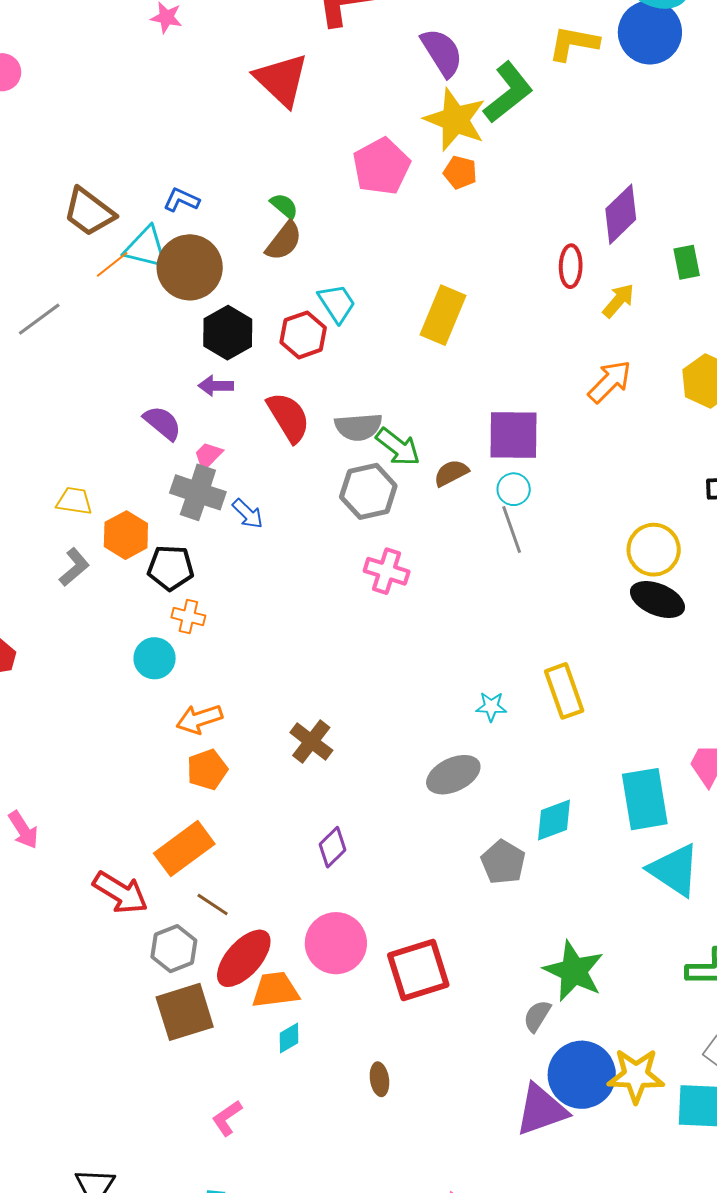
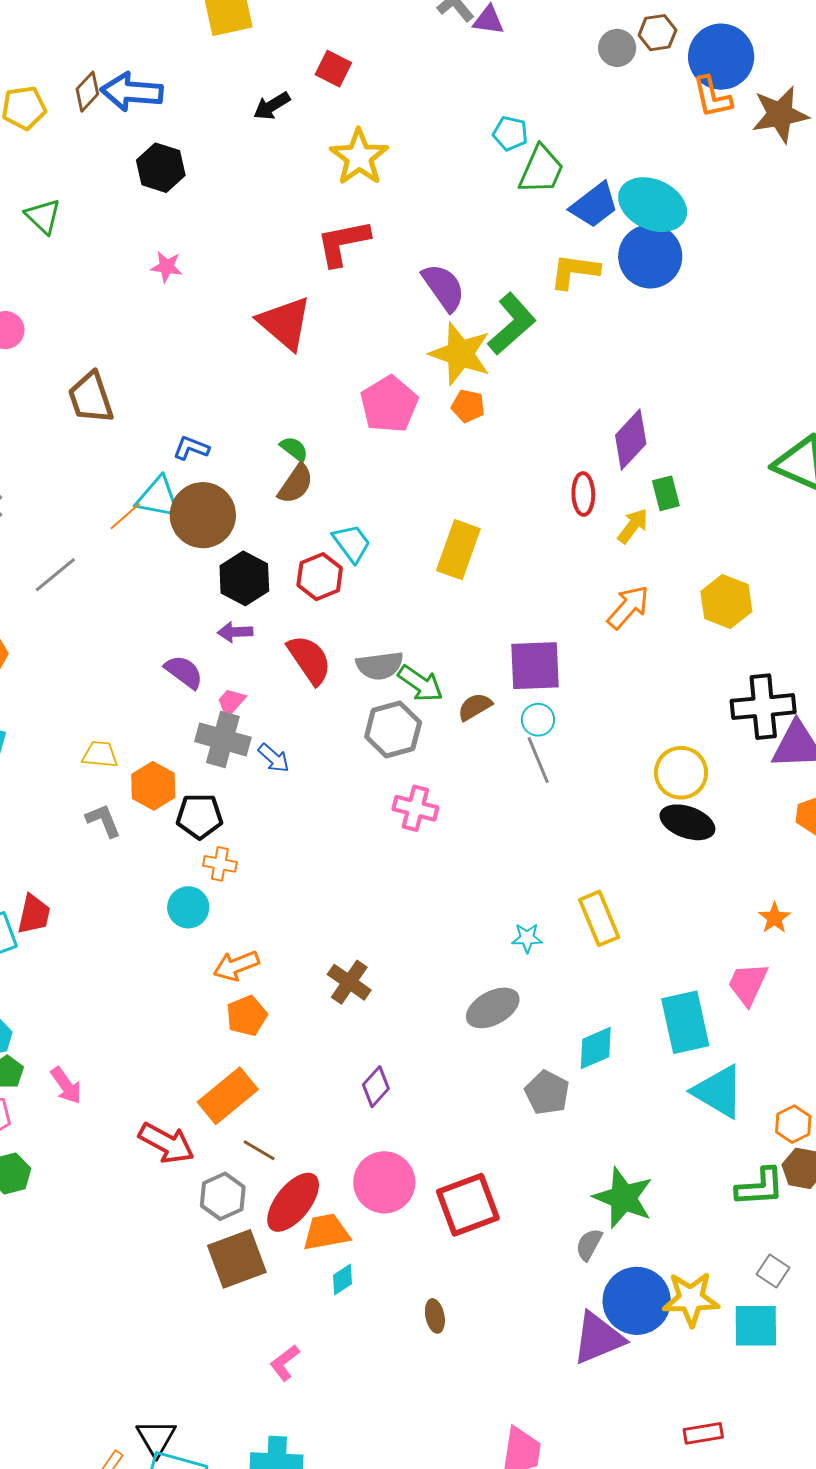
brown trapezoid: (89, 212) -> (91, 398), moved, turned 38
green rectangle: (687, 262) -> (666, 493), moved
gray L-shape: (74, 567) -> (103, 821), turned -69

